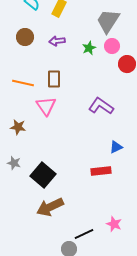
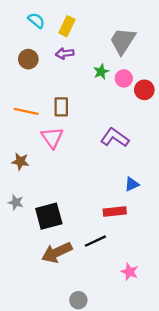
purple arrow: (57, 41) -> (65, 53), moved
pink circle: (112, 46) -> (124, 78), moved
black square: (43, 175) -> (49, 216), turned 35
black line: (84, 234) -> (95, 241), moved

